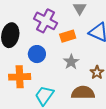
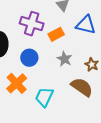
orange cross: (20, 77) -> (17, 83), turned -30
brown semicircle: (83, 93) -> (82, 87), turned 45

